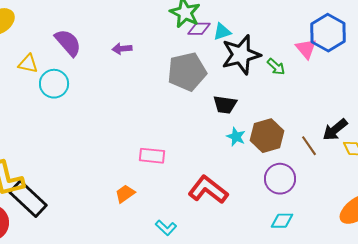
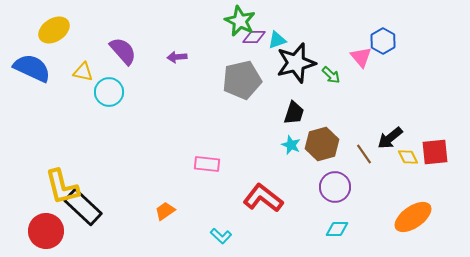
blue hexagon: (328, 33) -> (383, 41), size x0.7
black trapezoid: (225, 105) -> (294, 113), moved, turned -80
orange trapezoid: (125, 194) -> (165, 211), moved

